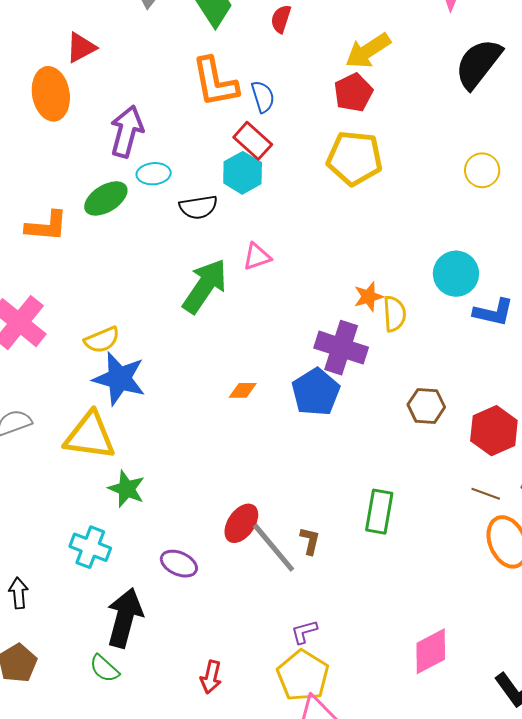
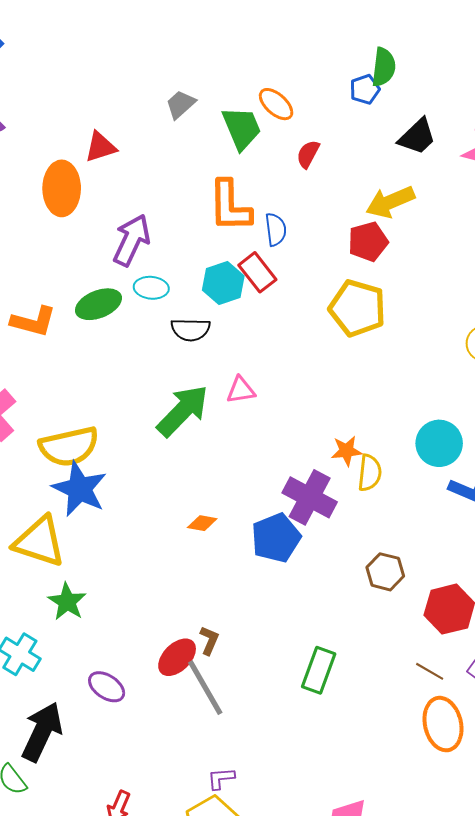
cyan hexagon: (243, 173) -> (223, 283), moved
yellow semicircle: (102, 340) -> (69, 447), size x1.6
brown L-shape: (310, 541) -> (209, 640), moved

